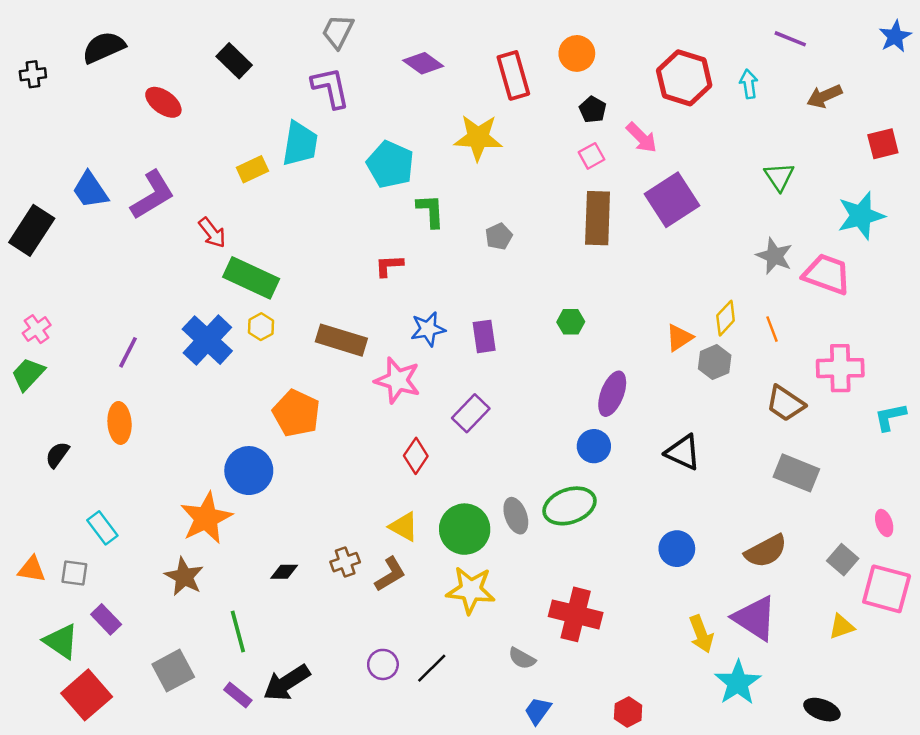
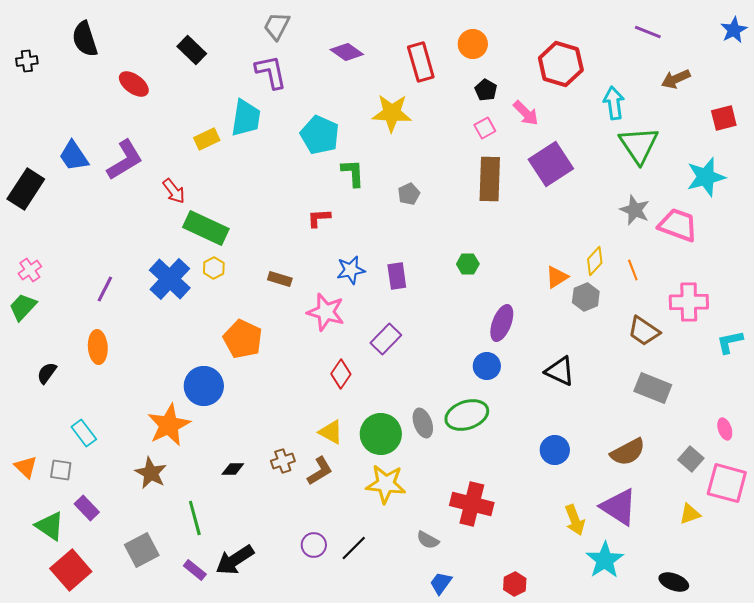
black semicircle: (104, 47) -> (85, 39), turned -84
cyan arrow: (749, 84) -> (614, 103), moved, size x1.4
green triangle: (779, 177) -> (639, 145), size x1.6
brown rectangle: (341, 340) -> (280, 279), size x0.6
orange triangle: (32, 569) -> (26, 467), turned 35

